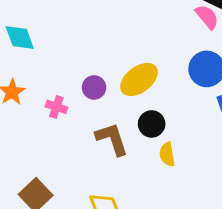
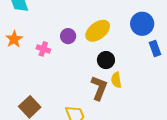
brown L-shape: (112, 139) -> (99, 88), moved, turned 40

